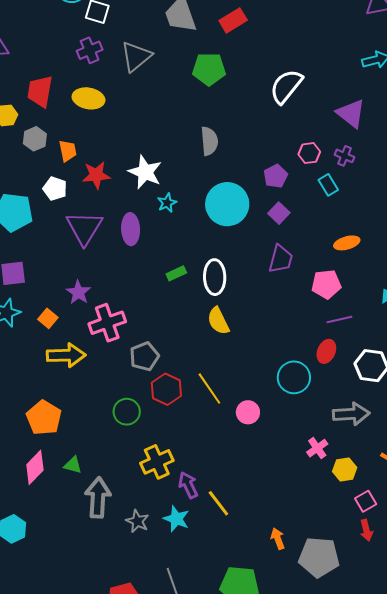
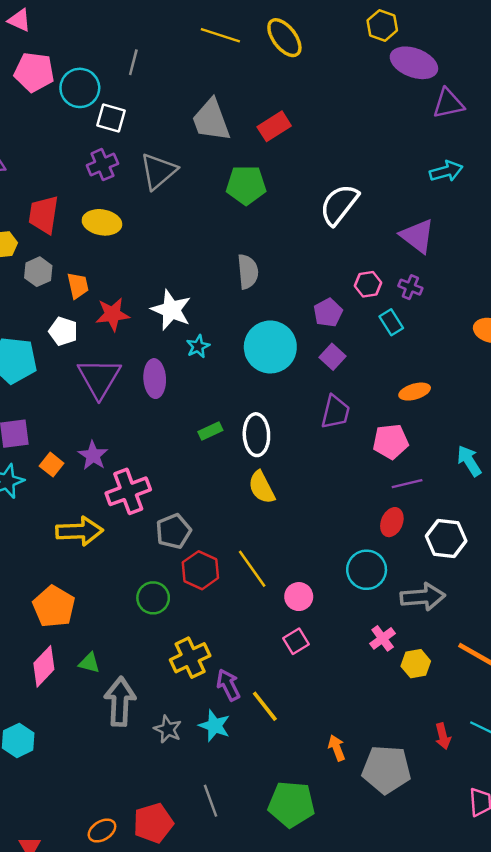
orange square: (48, 318) -> (52, 465), moved
cyan circle: (294, 377) -> (367, 570), moved
pink square: (366, 501) -> (296, 641), moved

